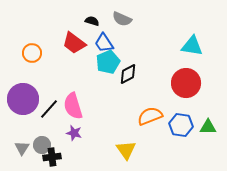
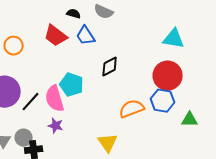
cyan pentagon: (108, 62) -> (72, 85), moved, turned -30
blue hexagon: (181, 125) -> (163, 101), moved

